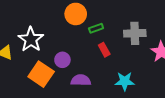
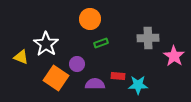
green rectangle: (96, 28) -> (101, 43), moved
red rectangle: (104, 50) -> (118, 76), moved, turned -56

